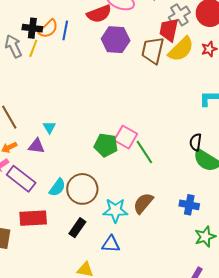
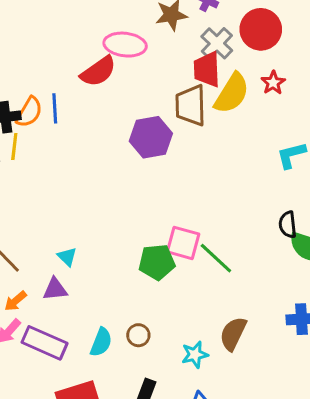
purple hexagon: (116, 40) -> (151, 137), moved
brown circle: (82, 189) -> (138, 335), size x0.5
cyan star: (115, 210) -> (195, 355), size x0.7

